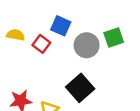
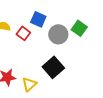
green square: (114, 37) -> (79, 28), turned -35

